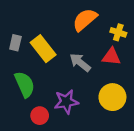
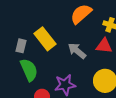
gray rectangle: (15, 43) -> (21, 46), moved

